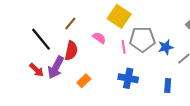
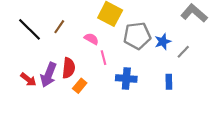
black line: (41, 39) -> (30, 29), moved
pink line: (124, 47) -> (104, 58), moved
red semicircle: (71, 51) -> (69, 68), moved

